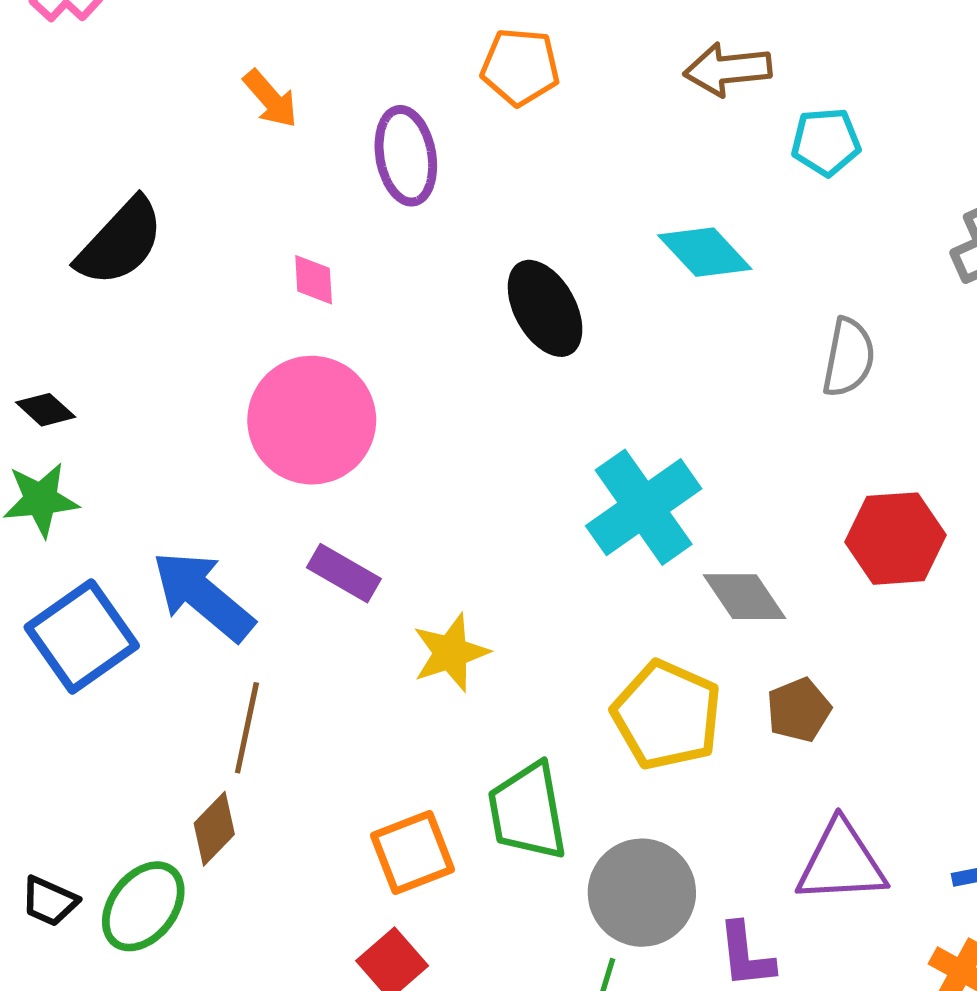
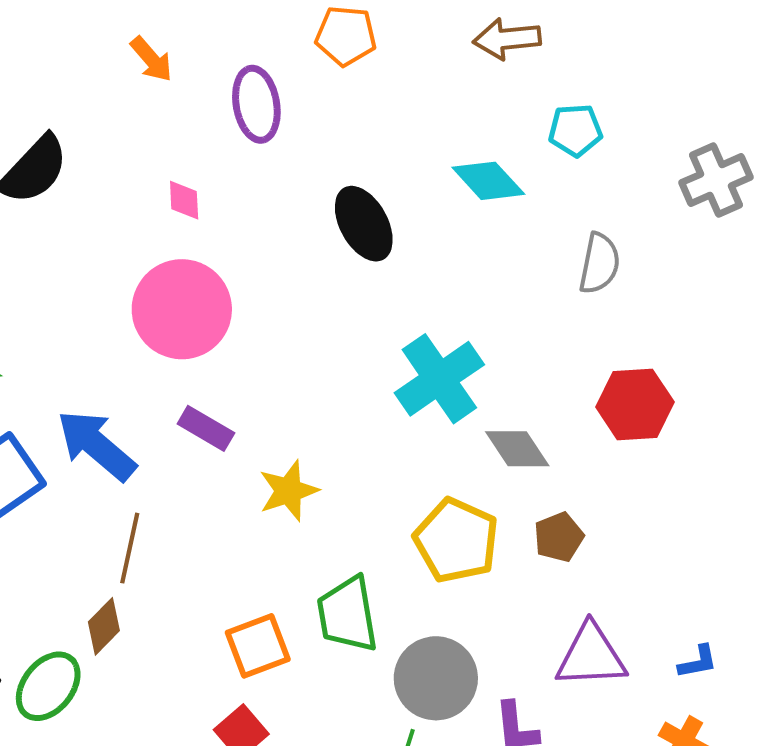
cyan pentagon: (826, 142) -> (575, 130), moved

